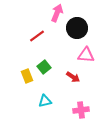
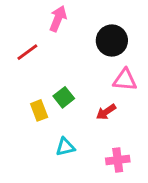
pink arrow: (57, 13) -> (58, 19), moved
red line: (37, 36) -> (27, 52), moved
red arrow: (73, 77) -> (106, 112), turned 112

